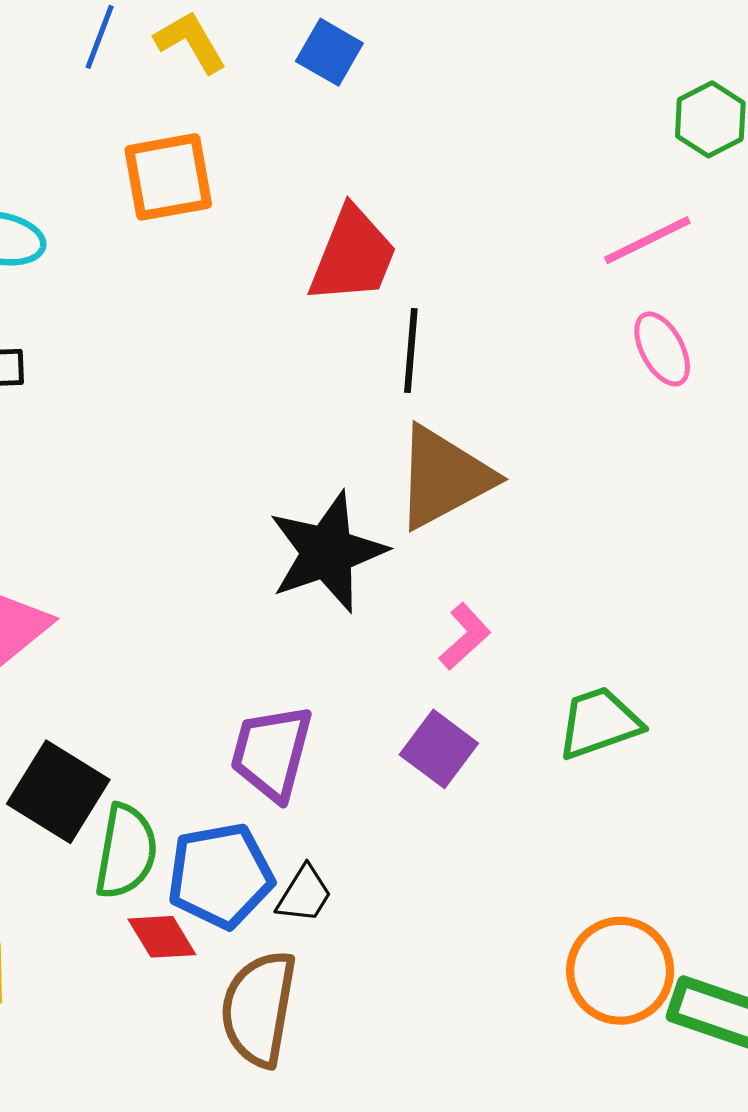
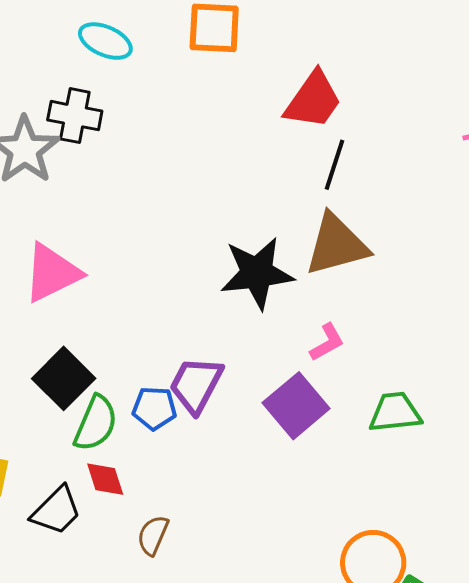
purple square: (439, 749) -> (296, 406), size x1.4
blue pentagon: (220, 876) -> (154, 408), moved, size x0.7
black trapezoid: (304, 894) -> (56, 511), moved, size x1.4
brown semicircle: (259, 1009) -> (153, 535), size x0.6

